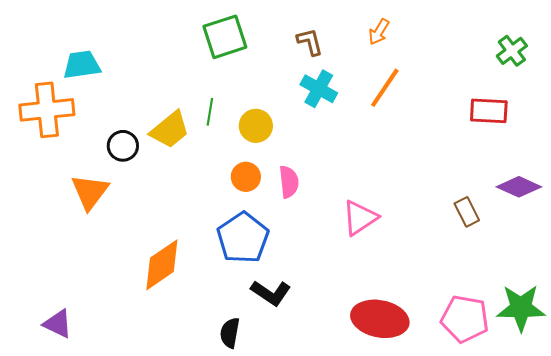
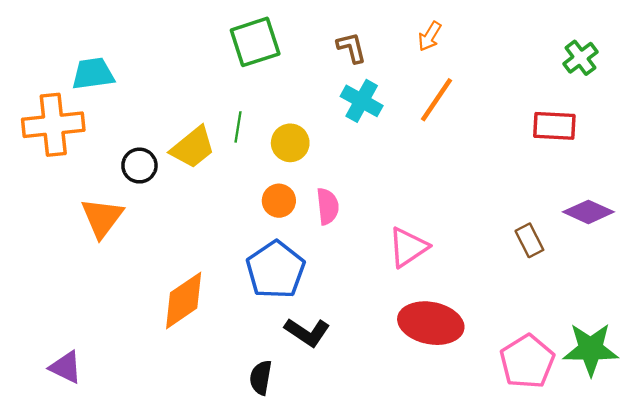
red ellipse: (380, 319) -> (431, 323), moved
pink pentagon: (465, 319) -> (527, 362), turned 30

